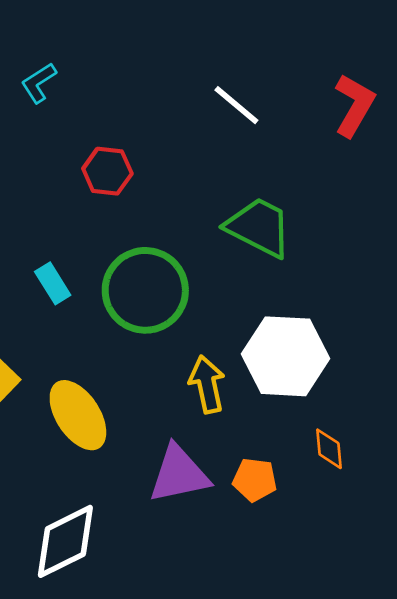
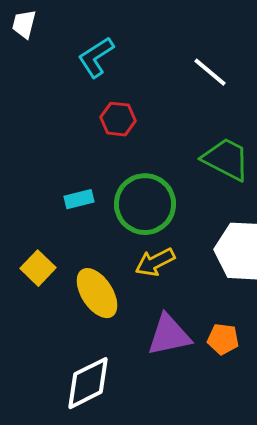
cyan L-shape: (39, 83) -> (96, 57), moved, size x1.4
cyan rectangle: (53, 283) -> (79, 199), turned -72
yellow arrow: (207, 384) -> (155, 262), moved, turned -105

